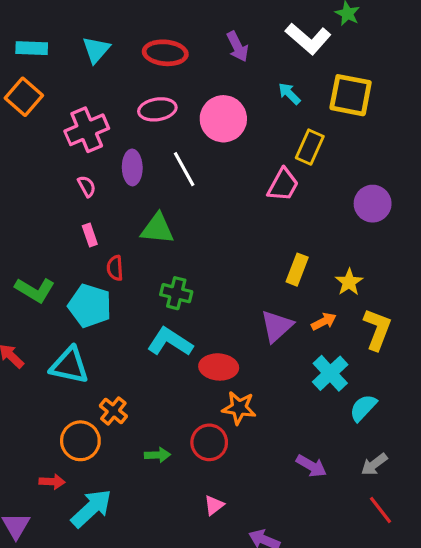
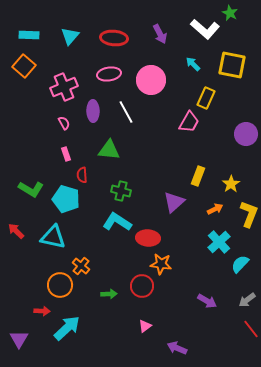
purple triangle: (277, 326) -> (174, 202), moved

